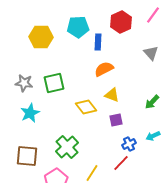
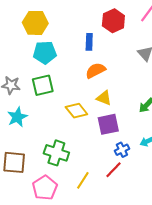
cyan pentagon: (78, 27) -> (45, 52), moved
yellow hexagon: (41, 37) -> (35, 23), moved
purple square: (116, 120) -> (108, 124), size x1.5
green cross: (67, 147) -> (56, 153), turned -30

